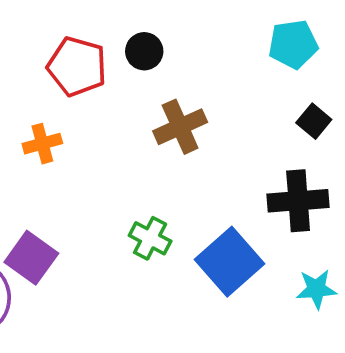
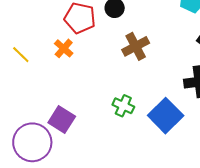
orange cross: (42, 144) -> (64, 48), moved, turned -30

